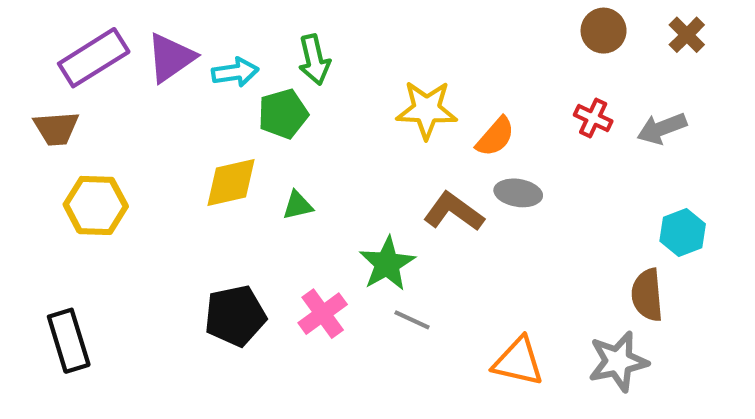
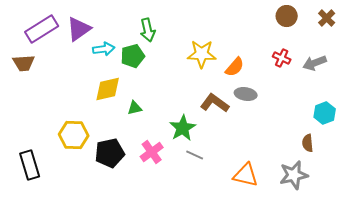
cyan arrow: (235, 72) -> (104, 49), moved
yellow hexagon: (96, 205) -> (74, 135), moved
green triangle: (298, 205) -> (135, 108), moved
brown semicircle: (647, 295) -> (308, 143), size x0.7

